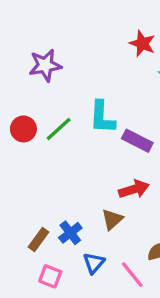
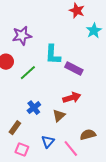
purple star: (45, 65) -> (22, 36), moved
green line: (59, 129) -> (28, 73), moved
blue cross: (70, 233) -> (34, 108), moved

